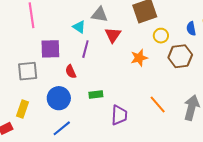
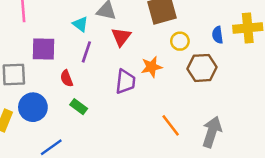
green rectangle: (96, 94) -> (79, 107), moved, turned 40
blue circle: (59, 98) -> (33, 107), moved
purple trapezoid: (119, 115) -> (125, 82), moved

